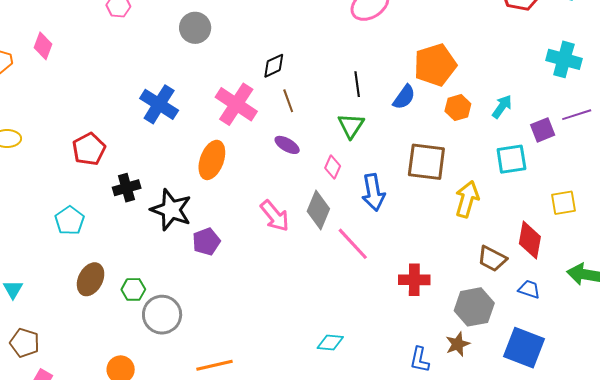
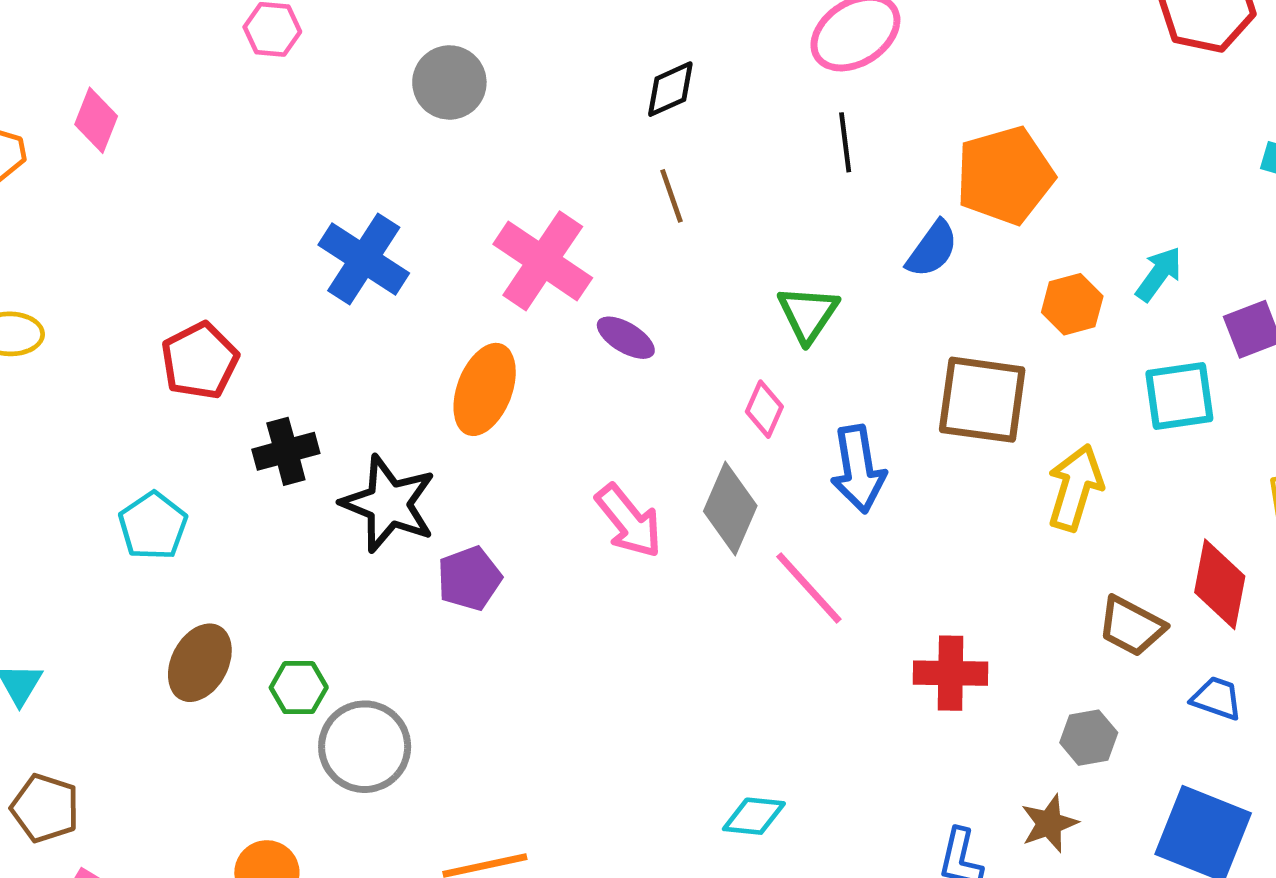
black diamond: (274, 66) -> (670, 89), moved
black line: (357, 84) -> (845, 142), moved
brown line: (288, 101) -> (672, 196), moved
orange hexagon: (458, 108) -> (1072, 304), moved
purple ellipse: (287, 145) -> (626, 338), moved
gray hexagon: (474, 307) -> (1089, 738), size x0.6

